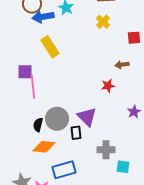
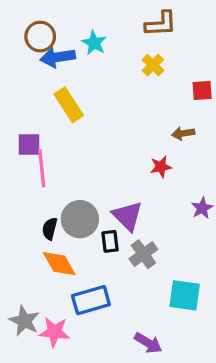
orange diamond: (44, 147) -> (59, 264), turned 55
gray cross: (106, 150) -> (143, 254), moved, turned -36
cyan square: (123, 167) -> (185, 295), size x1.5

